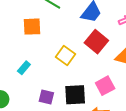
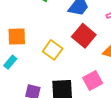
orange square: (32, 27) -> (17, 36), moved

